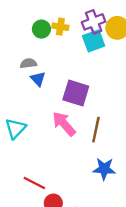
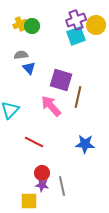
yellow cross: (60, 27) -> (20, 24), moved, turned -32
brown line: (96, 130) -> (78, 97), moved
red line: (34, 183) -> (34, 142), moved

